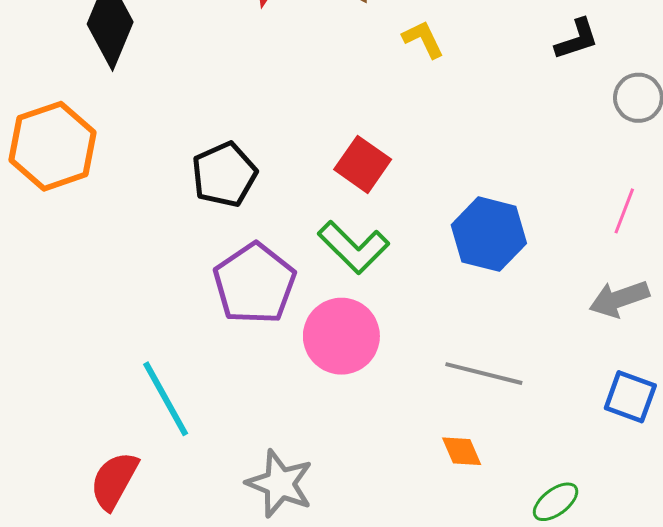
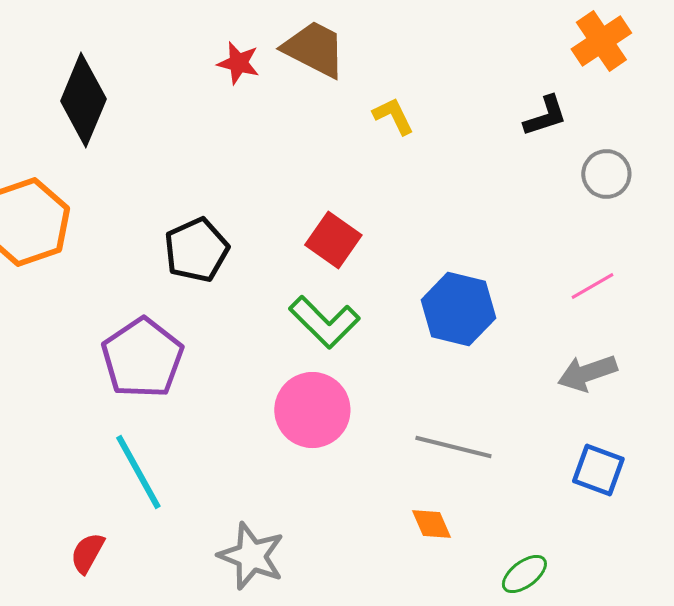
pink line: (624, 211) -> (592, 286), turned 39
purple pentagon: (255, 284) -> (142, 358), moved
red semicircle: (114, 481) -> (87, 553), size x0.7

